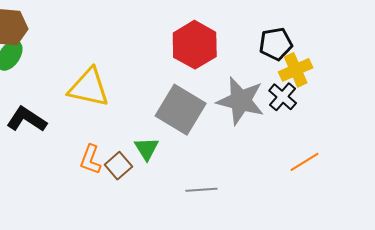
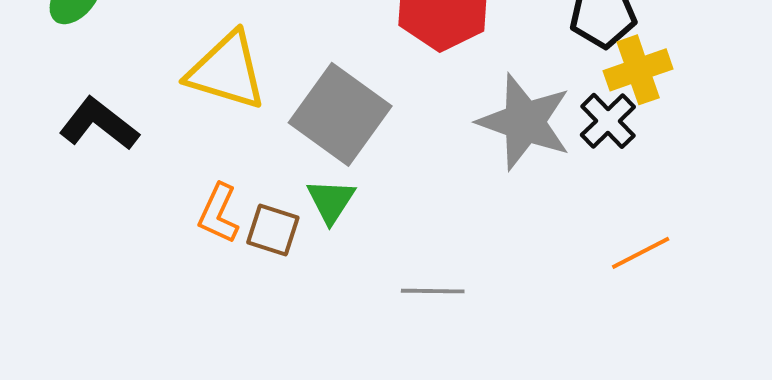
gray square: (181, 110) -> (340, 114), moved
brown square: (118, 166) -> (273, 230), turned -36

